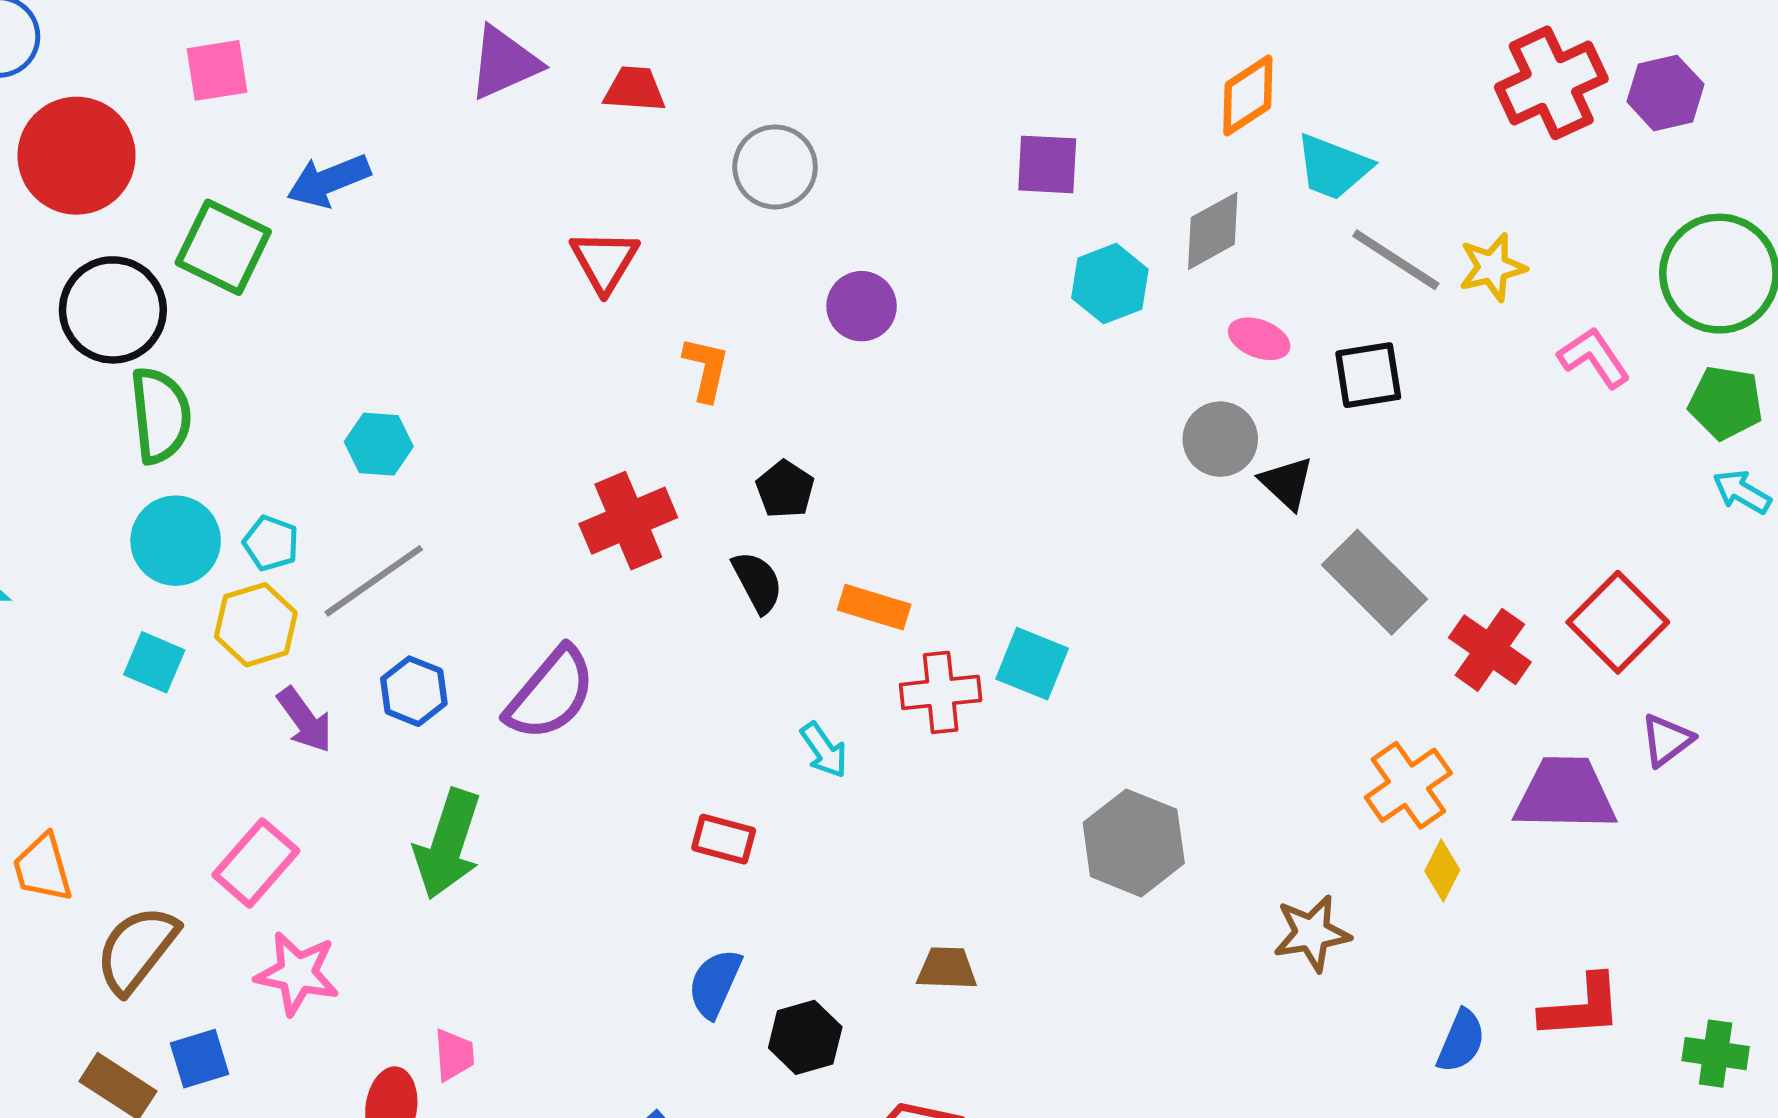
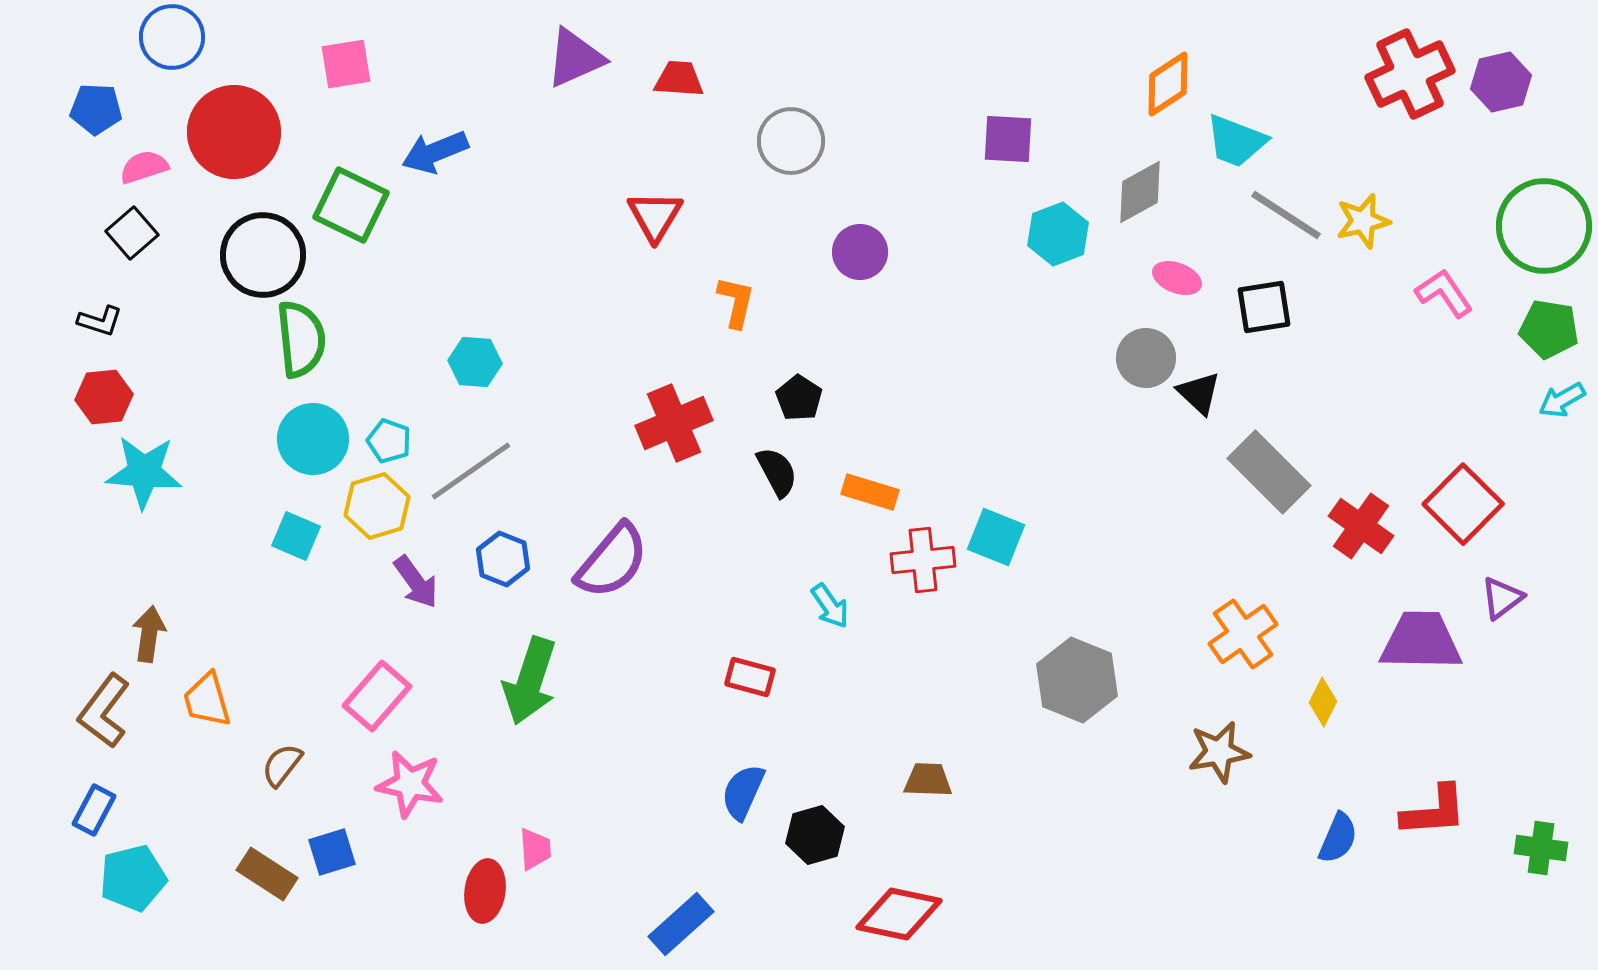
cyan arrow: (1742, 492) -> (1562, 400), turned -60
orange cross: (1408, 785) -> (1243, 634), moved
brown semicircle: (137, 950) -> (282, 765), size x0.6

